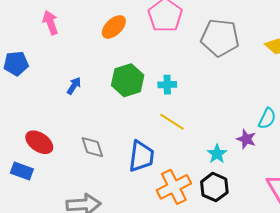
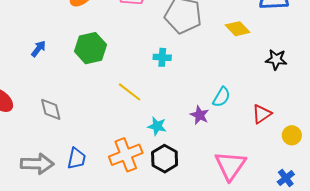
cyan cross: (167, 85) -> (162, 57), moved
cyan star: (217, 154) -> (157, 126), moved, turned -30
blue trapezoid: (141, 156) -> (77, 159), moved, size x0.7

